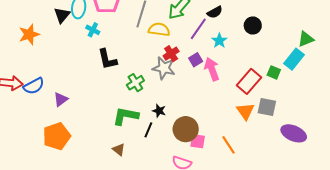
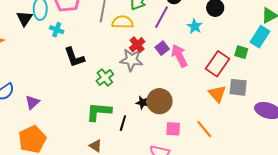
cyan star: (219, 41) -> (195, 26), moved
black star: (159, 111) -> (142, 103), moved
brown circle: (186, 129) -> (159, 101), moved

